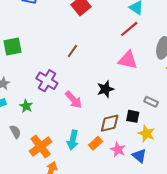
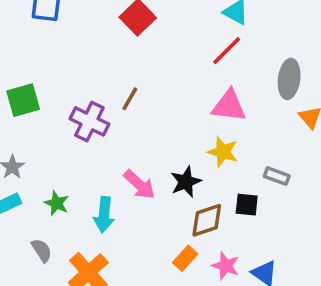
purple cross: (47, 81) -> (89, 121), moved
black star: (105, 89) -> (186, 182), moved
yellow star: (146, 133) -> (223, 152), moved
cyan arrow: (73, 140) -> (104, 215), moved

